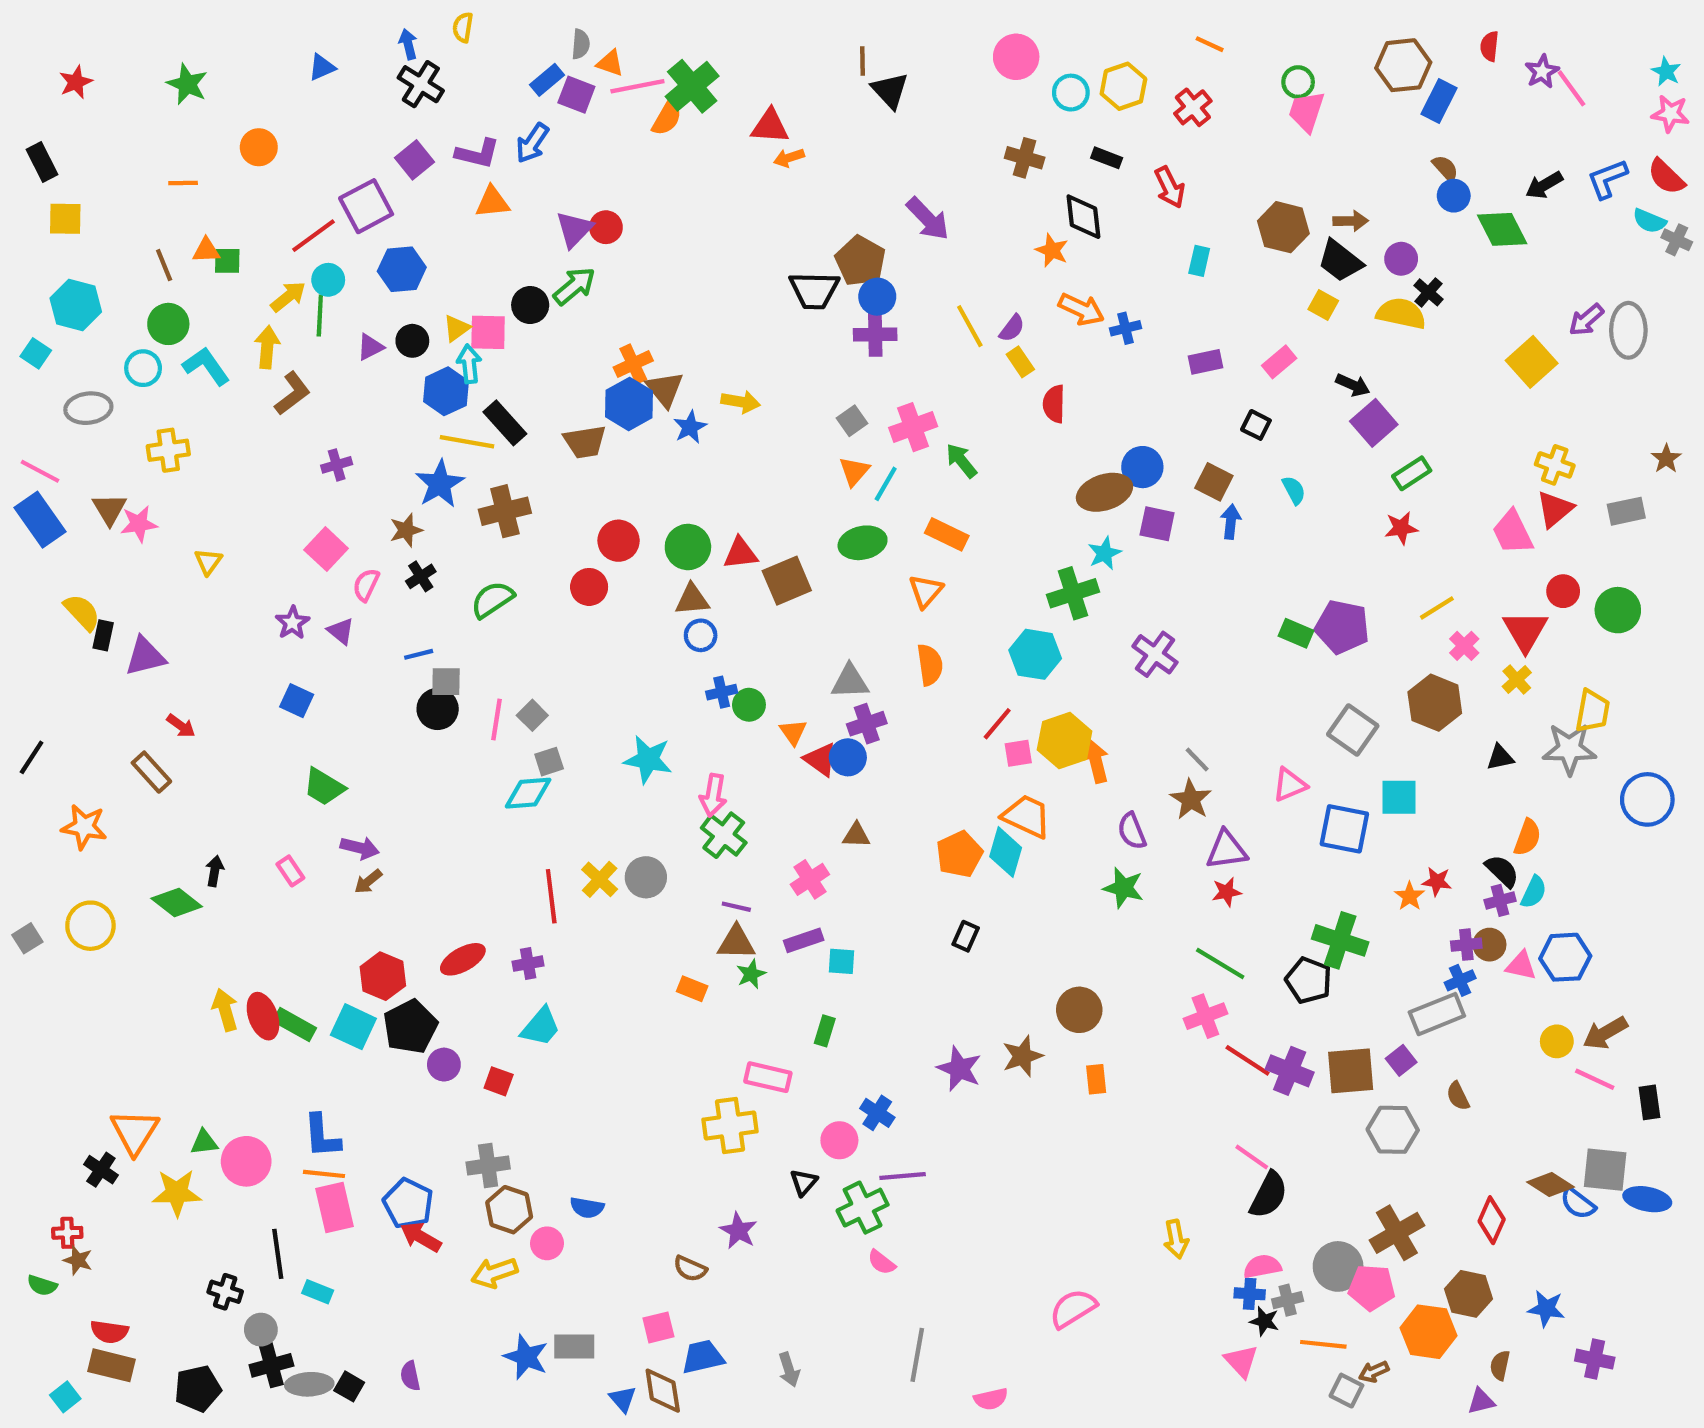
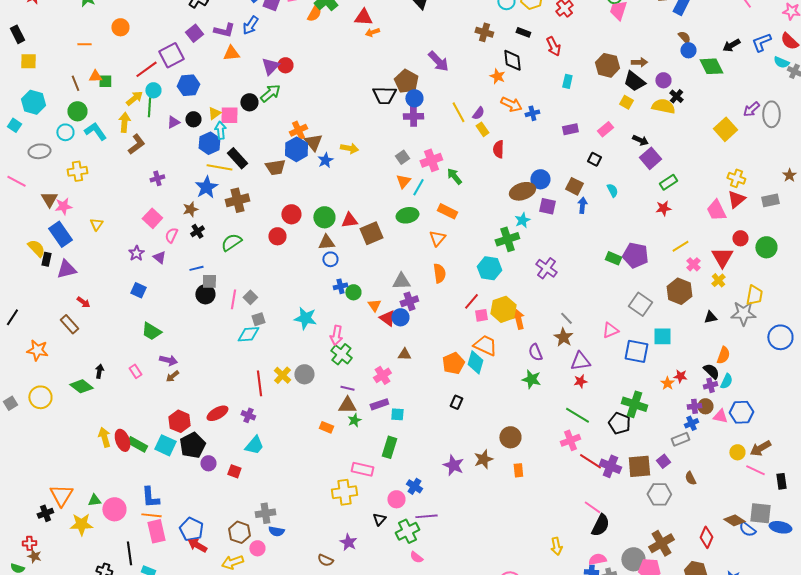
blue rectangle: (40, 520) -> (60, 234), moved
purple cross: (528, 964) -> (248, 415), turned 32
gray rectangle: (1437, 1014) -> (680, 439), size x0.7
green rectangle: (825, 1031) -> (389, 447), size x1.5
gray cross: (488, 1165) -> (265, 513), moved
black cross: (101, 1170) -> (45, 513), turned 35

